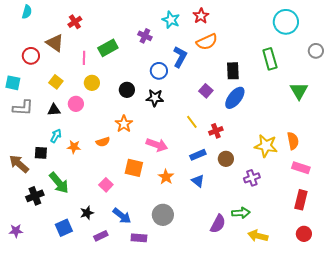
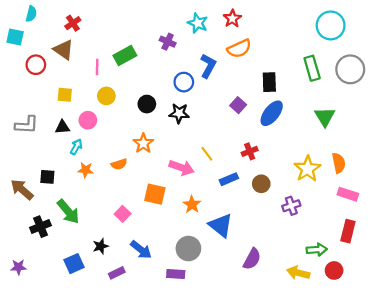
red cross: (75, 22) -> (73, 23), moved
gray circle: (316, 51) -> (350, 69), moved, size x1.6
yellow square: (56, 82) -> (65, 95), turned -32
cyan square: (13, 83) -> (15, 37), moved
green triangle: (299, 91) -> (325, 117), moved
yellow line: (192, 122) -> (207, 154), moved
cyan arrow: (56, 136) -> (76, 147), moved
yellow star: (266, 146) -> (307, 169), turned 30
blue triangle: (198, 181) -> (221, 225), moved, size x1.6
green arrow: (241, 213) -> (317, 250), moved
red circle: (304, 234) -> (334, 270), moved
purple rectangle: (139, 238) -> (176, 274), moved

